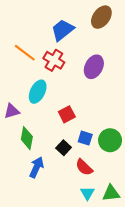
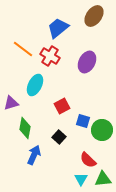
blue square: (85, 138) -> (83, 121), moved
red semicircle: (84, 167) -> (88, 160), moved

